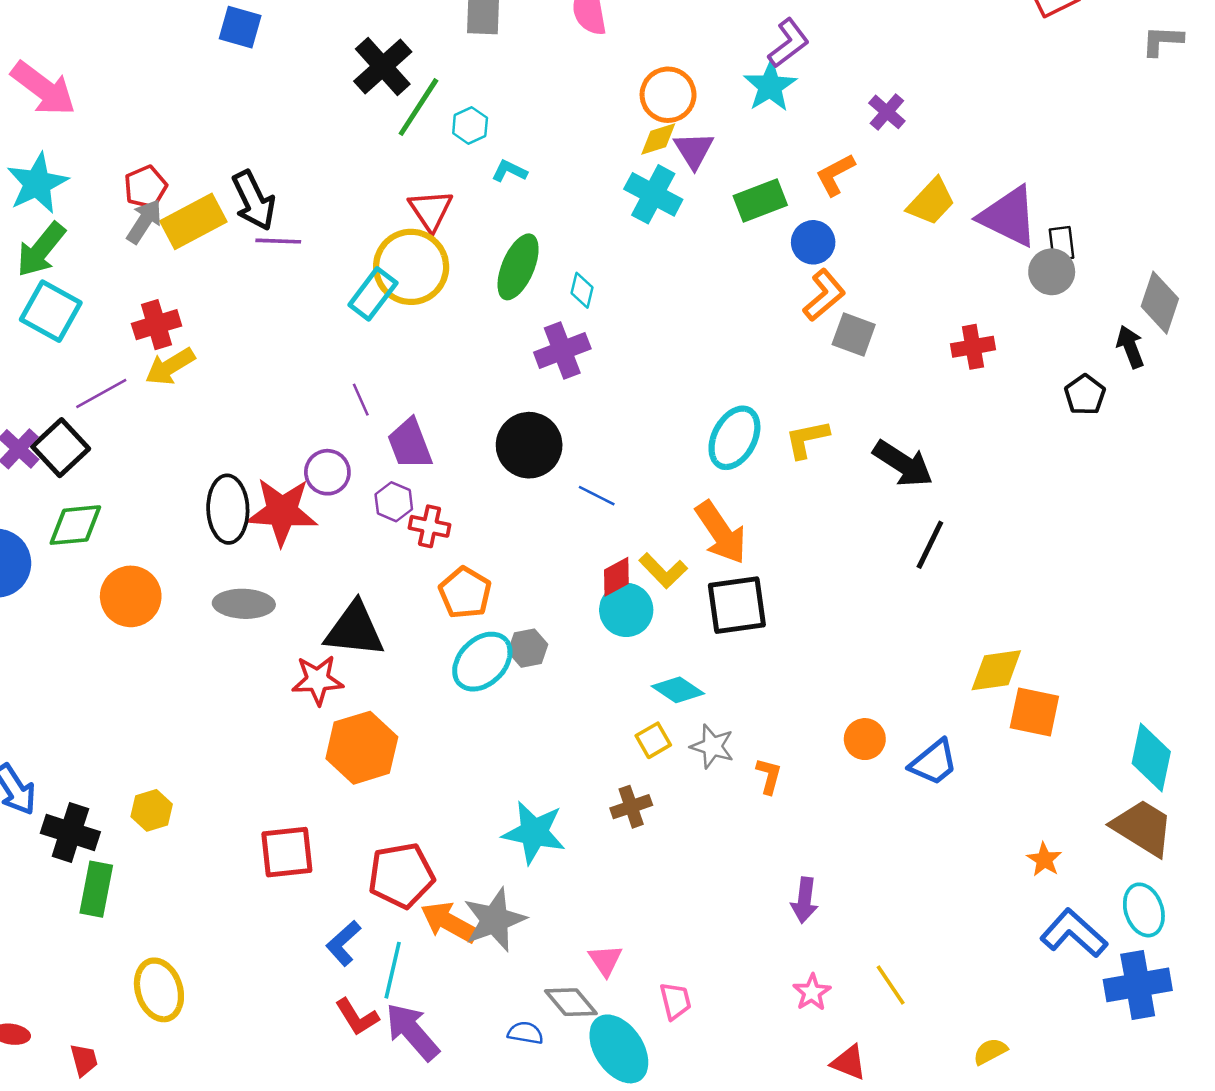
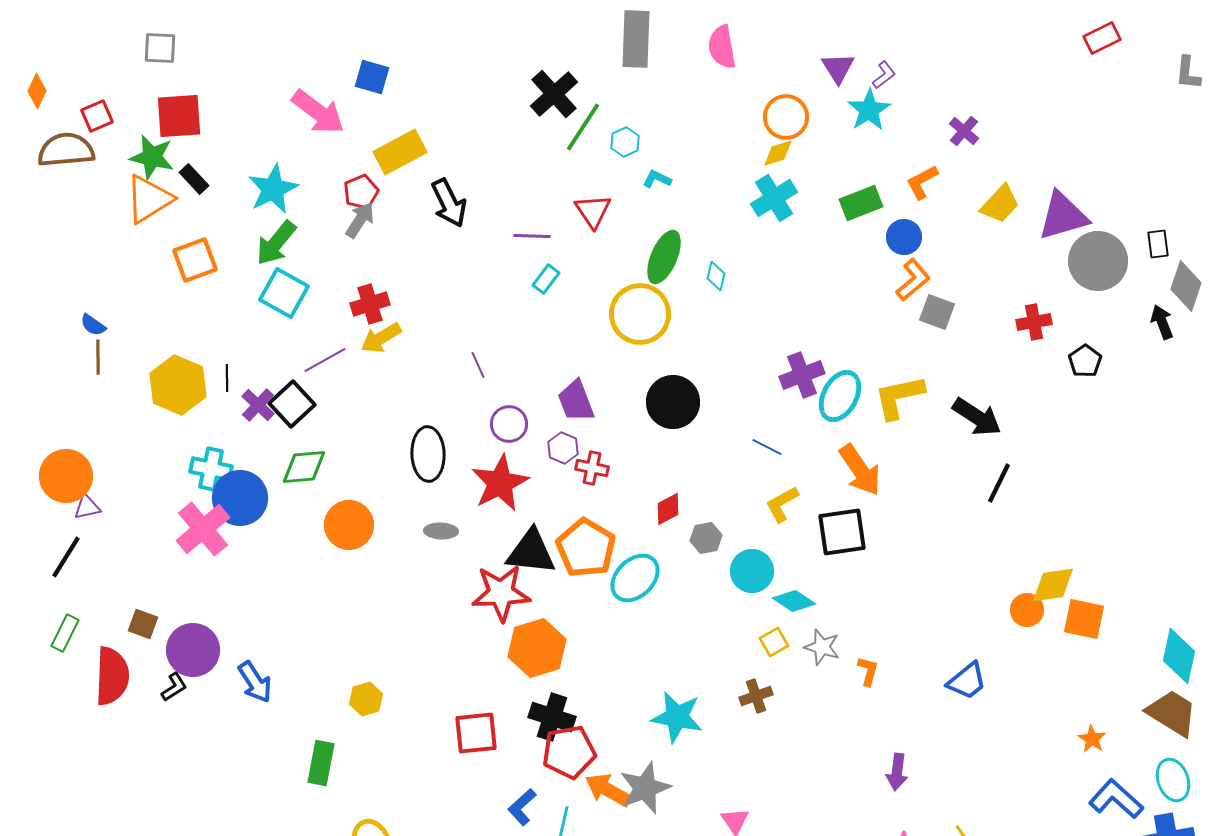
blue square: (240, 27) -> (372, 77), moved
gray L-shape: (1162, 41) -> (1188, 73), turned -87
purple L-shape: (789, 43) -> (884, 75), size x0.7
pink arrow: (43, 89) -> (318, 112), moved
purple triangle: (694, 150) -> (838, 68), moved
cyan cross: (653, 194) -> (774, 198), turned 30
purple triangle: (1009, 216) -> (1063, 216), turned -42
yellow rectangle: (193, 221) -> (400, 152), moved
purple line: (278, 241) -> (532, 236), moved
black rectangle: (1062, 244) -> (1158, 244), moved
yellow circle: (411, 267) -> (640, 314), moved
gray circle: (1052, 272) -> (1098, 261), size x1.6
cyan rectangle: (373, 294) -> (546, 279), size x0.7
purple cross: (562, 350) -> (802, 375), moved
black pentagon: (1085, 395) -> (1085, 361), moved
purple line: (361, 400) -> (478, 365), moved
yellow L-shape: (807, 439) -> (899, 397), size x1.4
blue line: (597, 496) -> (767, 447), moved
red star: (282, 512) -> (500, 483), moved, turned -30
orange arrow: (721, 532) -> (860, 470), moved
yellow L-shape: (663, 571) -> (782, 504), turned 105
red diamond: (616, 577) -> (668, 509), moved
orange pentagon: (465, 593) -> (586, 548), moved, size x1.4
gray ellipse: (244, 604) -> (441, 531), size x0.7
cyan circle: (626, 610) -> (752, 571), moved
gray hexagon: (528, 648) -> (706, 538), moved
red star: (318, 680) -> (501, 593), size x1.4
orange circle: (865, 739) -> (1027, 610), moved
blue trapezoid: (934, 762) -> (967, 681), moved
black cross: (70, 833) -> (552, 717), moved

